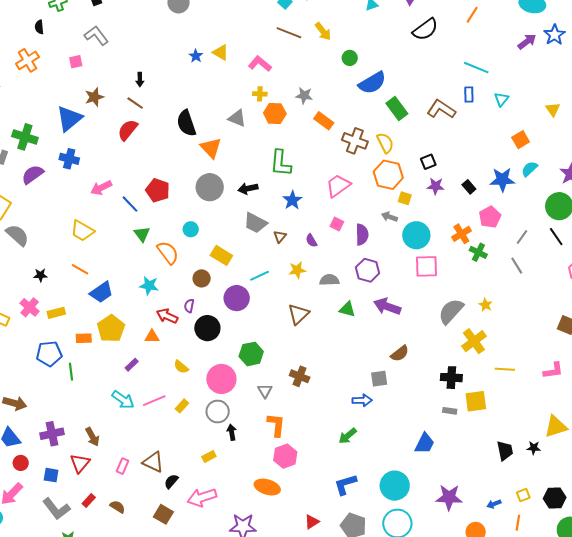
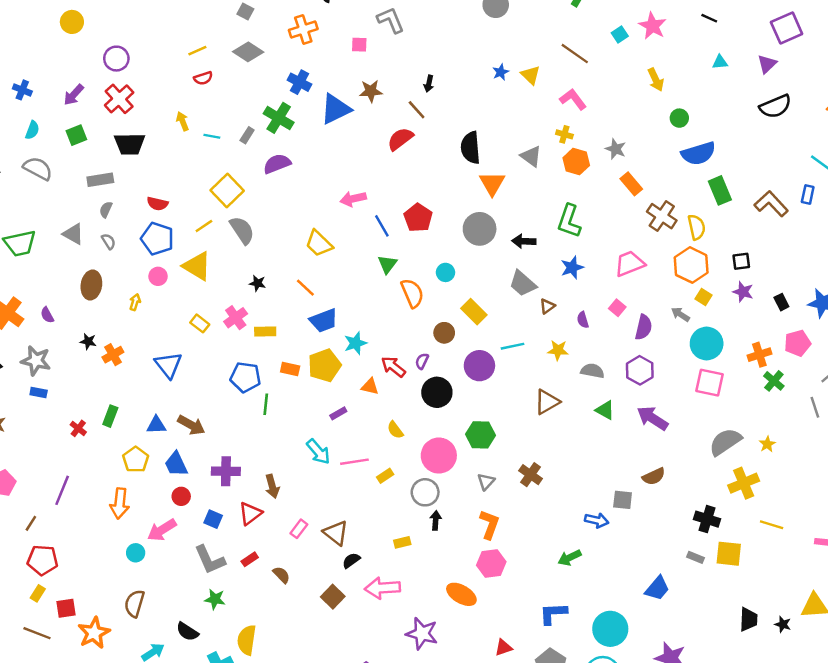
brown line: (289, 33) -> (575, 54), moved
blue cross: (69, 159) -> (299, 82), moved
cyan star: (149, 286) -> (356, 343), moved, turned 30

